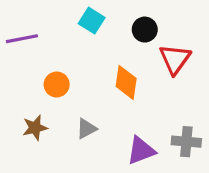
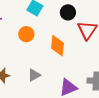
orange circle: (57, 84) -> (26, 34), moved

